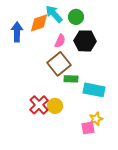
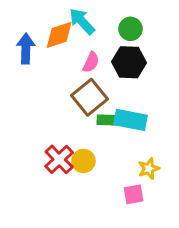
green circle: (76, 17) -> (130, 29), moved
cyan rectangle: (94, 90) -> (130, 120), moved
yellow star: (96, 119) -> (149, 169), moved

